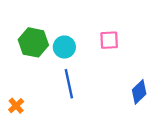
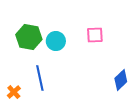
blue line: (69, 84) -> (40, 78), moved

